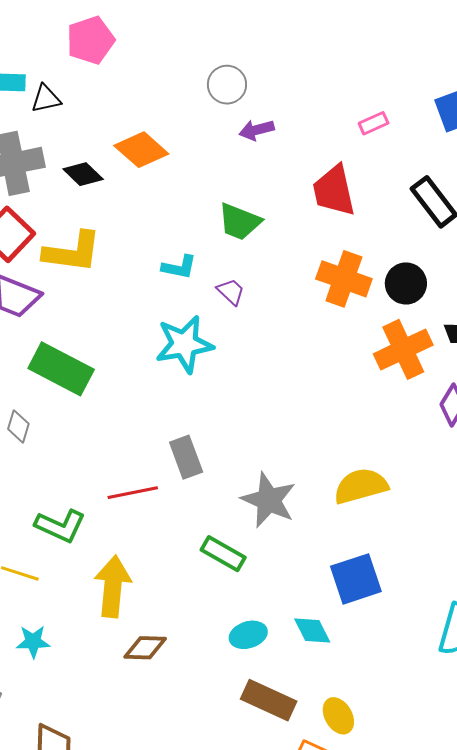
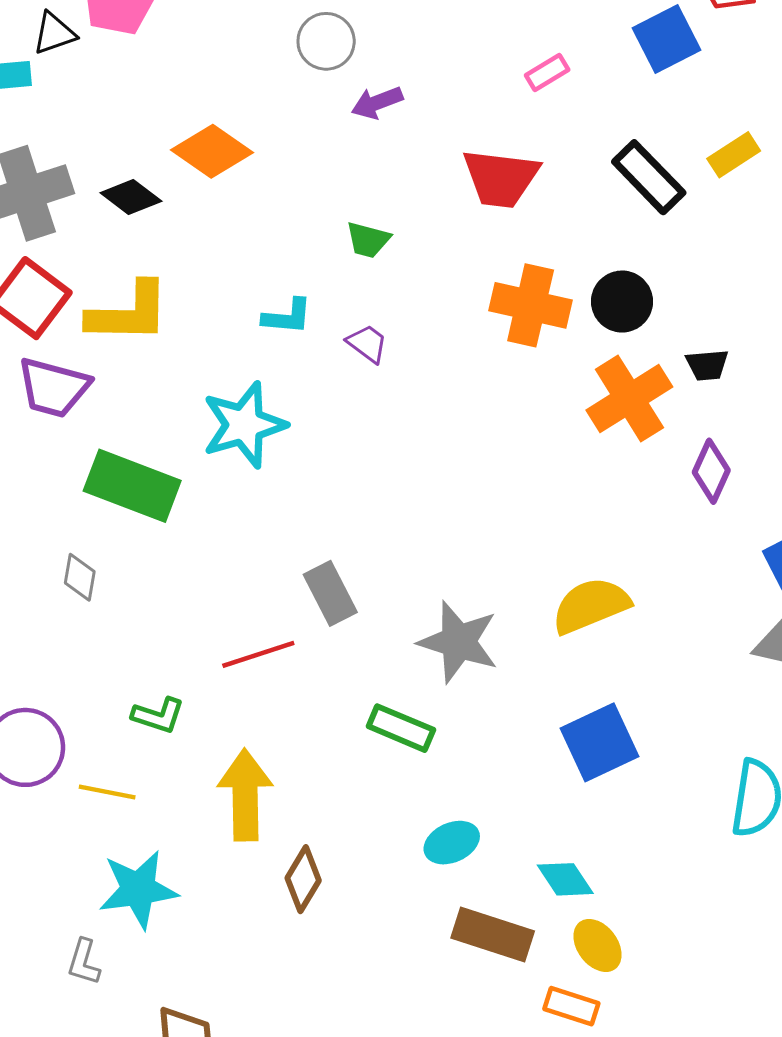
black triangle: (46, 99) -> (54, 33), moved
red trapezoid: (334, 191) -> (501, 178), turned -64
green trapezoid: (240, 222) -> (368, 240), size x0.7
cyan star: (184, 344) -> (244, 425), moved
green L-shape: (60, 526) -> (158, 715), size x0.7
cyan diamond: (312, 631) -> (565, 879), moved
cyan star: (33, 642) -> (138, 889), size x1.6
brown diamond: (145, 648) -> (303, 879), turned -54

